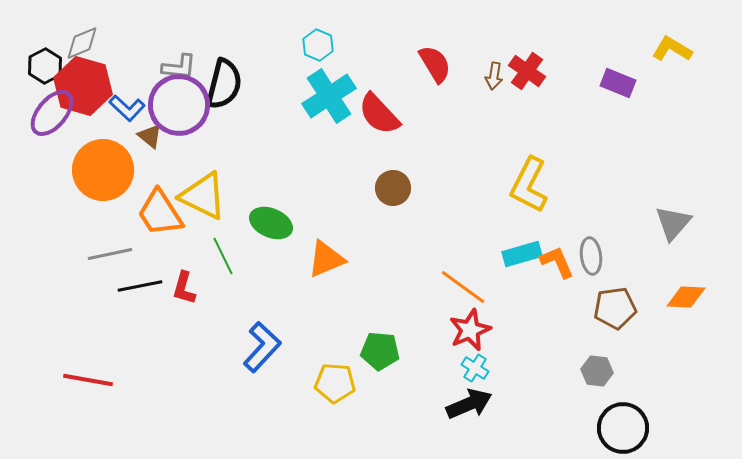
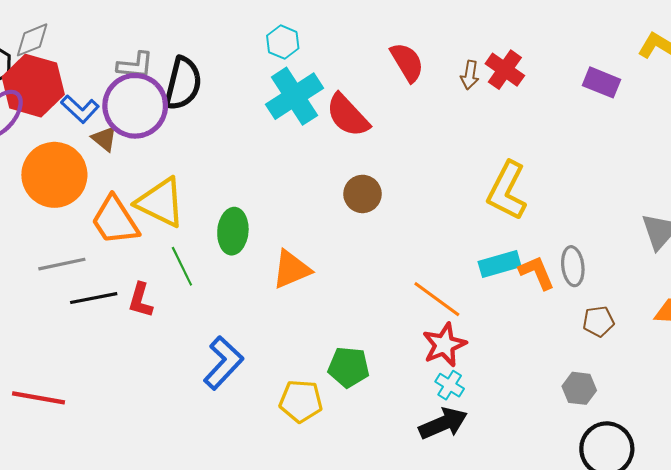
green ellipse: (271, 223) -> (233, 231), turned 72
brown pentagon: (615, 308) -> (598, 321), size x0.7

